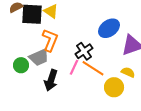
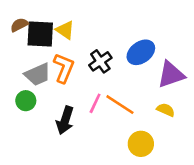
black cross: (84, 51) -> (100, 61), moved
gray trapezoid: (39, 57) -> (38, 75), moved
yellow circle: (114, 87) -> (141, 144), moved

